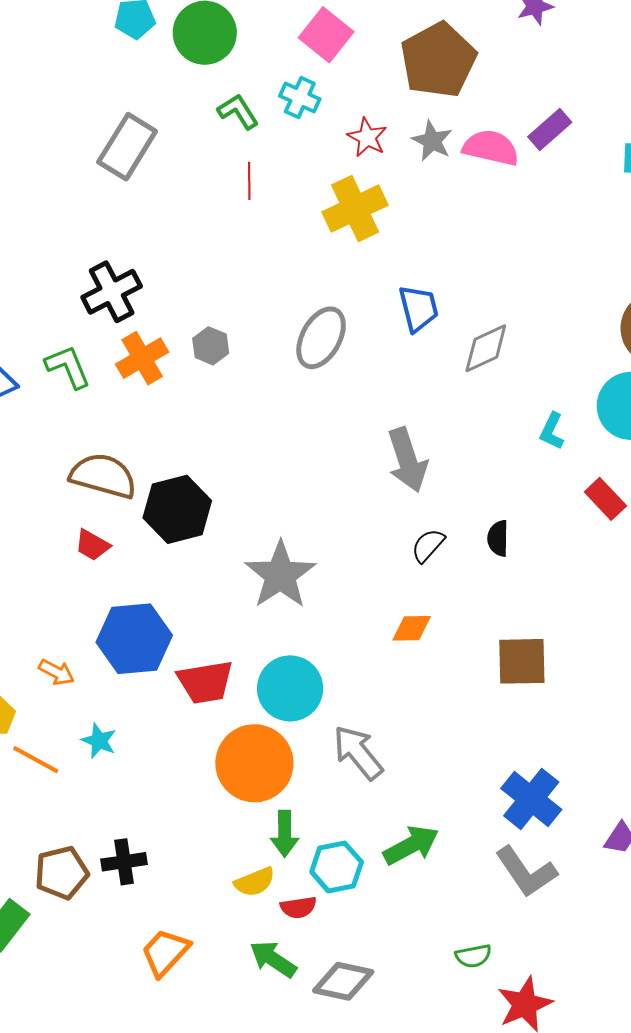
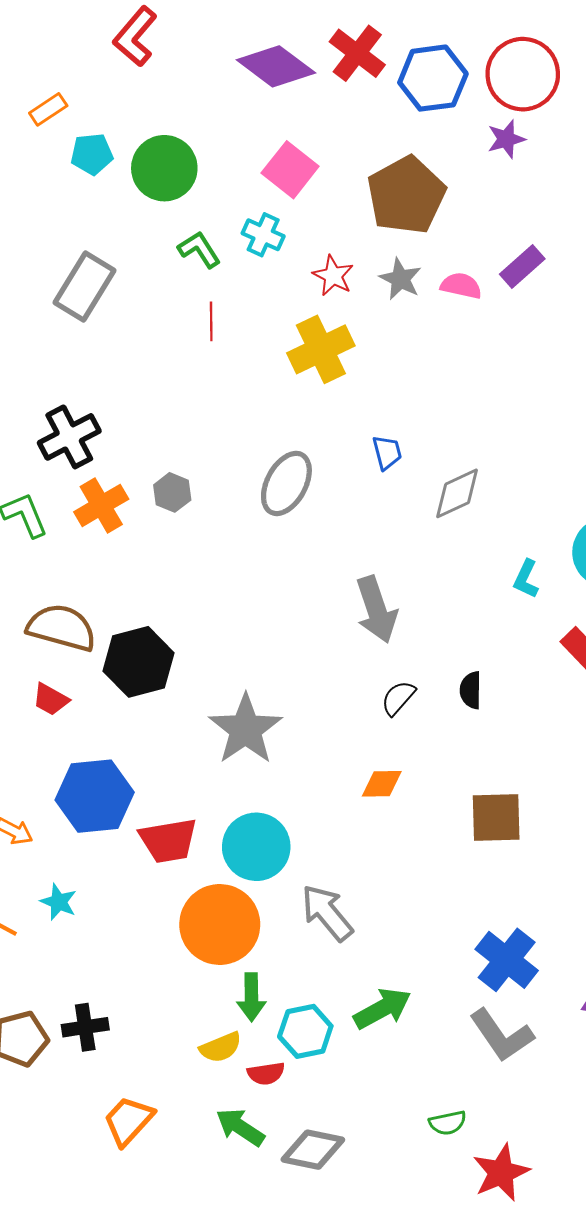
pink semicircle: (491, 148) -> (461, 286), size x0.7
blue trapezoid: (418, 308) -> (387, 452), size x0.7

